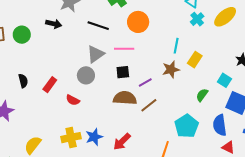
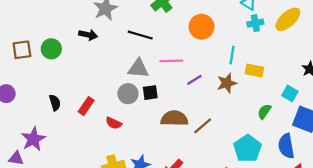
cyan cross: (197, 19) -> (255, 23), turned 32
orange circle: (138, 22) -> (202, 27), moved
gray triangle: (96, 54) -> (138, 68), turned 42
yellow rectangle: (195, 60) -> (254, 71), turned 70
black square: (123, 72) -> (150, 93), moved
purple line: (145, 83) -> (194, 80), moved

